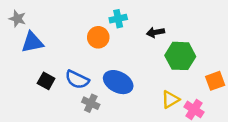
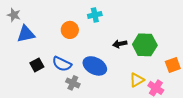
black arrow: (155, 32) -> (120, 44), moved
orange circle: (98, 37) -> (70, 30), moved
black square: (46, 81) -> (37, 65), turned 32

